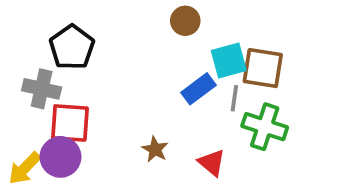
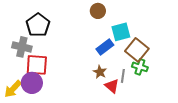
brown square: (263, 68) -> (137, 50), moved, turned 30
gray line: (234, 98) -> (123, 76), moved
green cross: (265, 127) -> (140, 67), size x0.7
brown star: (155, 149) -> (100, 72), moved

